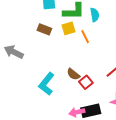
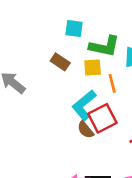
red square: (86, 82) -> (102, 118), moved, size x1.5
cyan L-shape: (47, 84) -> (84, 105), moved

